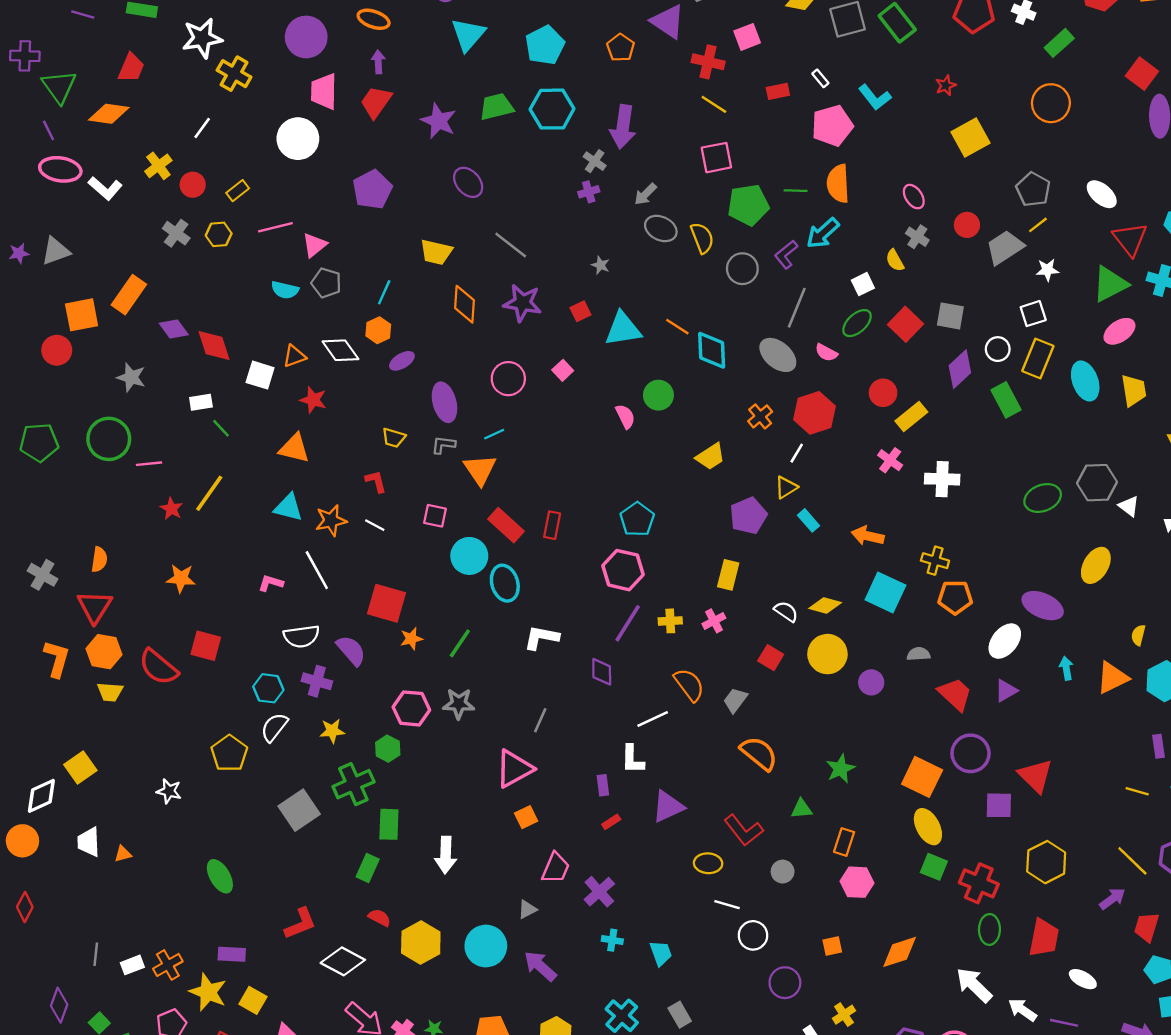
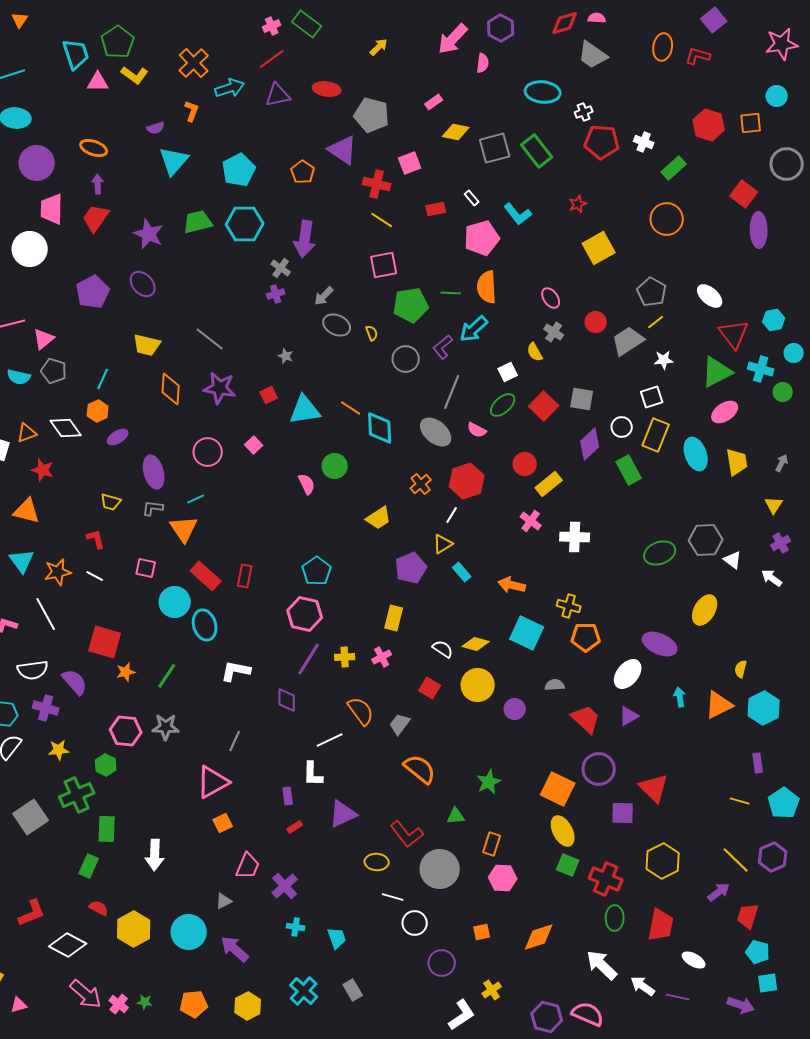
purple ellipse: (468, 182) -> (143, 284), moved
yellow semicircle: (702, 238) -> (372, 333), size x0.6
cyan triangle: (288, 507) -> (22, 561), turned 40
gray circle: (783, 872) -> (440, 869), size x2.0

